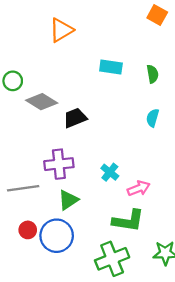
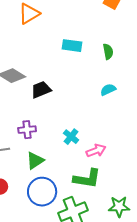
cyan semicircle: (153, 118) -> (108, 90), turned 49
purple cross: (59, 164) -> (27, 130), size x0.7
blue circle: (57, 236) -> (42, 192), moved

